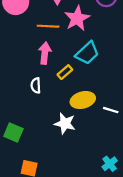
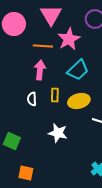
yellow rectangle: (65, 72) -> (55, 95), moved, turned -48
yellow ellipse: (83, 100) -> (79, 101), moved

